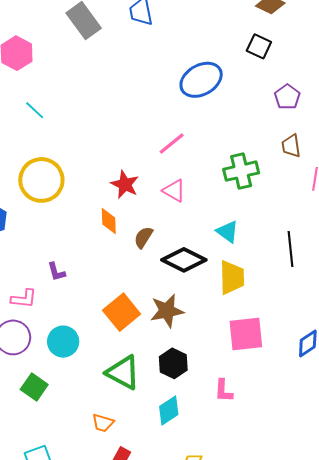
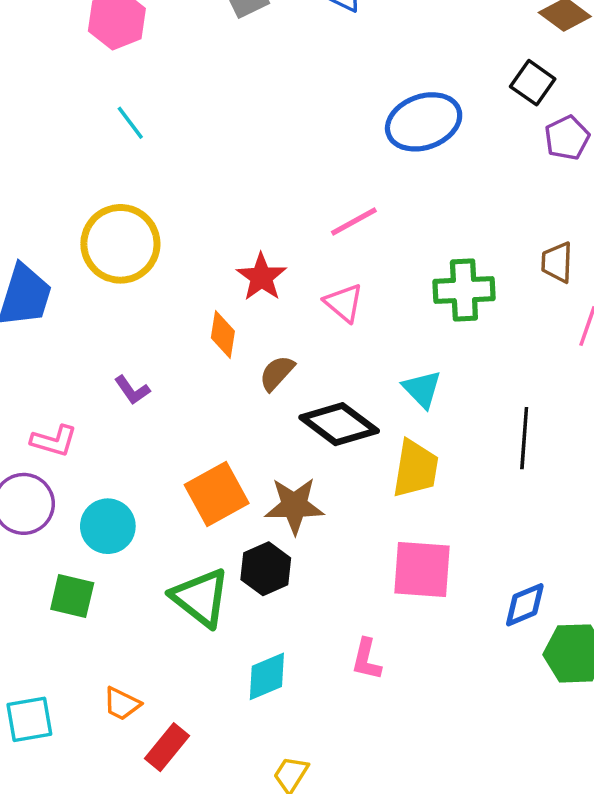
purple pentagon: (287, 97) -> (567, 138), moved
purple L-shape: (56, 272) -> (132, 390), moved, turned -30
black hexagon: (173, 363) -> (266, 569), moved
green square: (34, 387) -> (72, 596), moved, turned -32
orange trapezoid: (103, 423) -> (122, 704), moved

